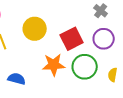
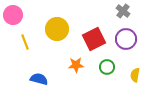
orange star: (54, 65) -> (76, 65), size x0.7
green circle: (85, 67) -> (107, 67), size x0.6

